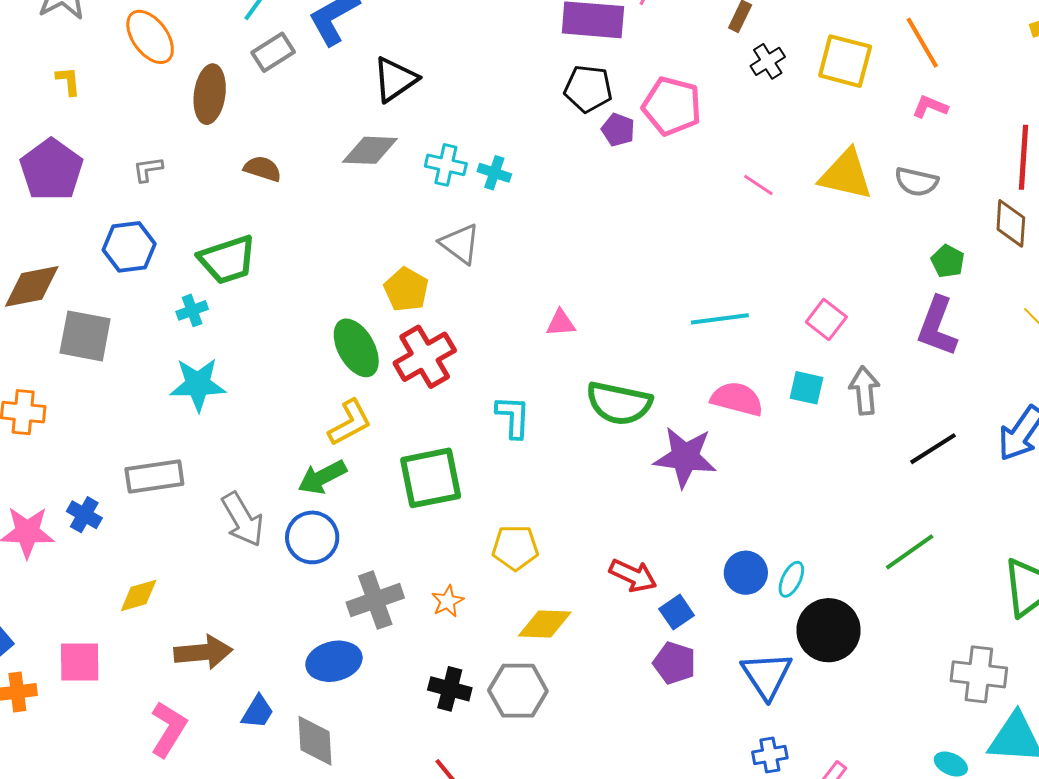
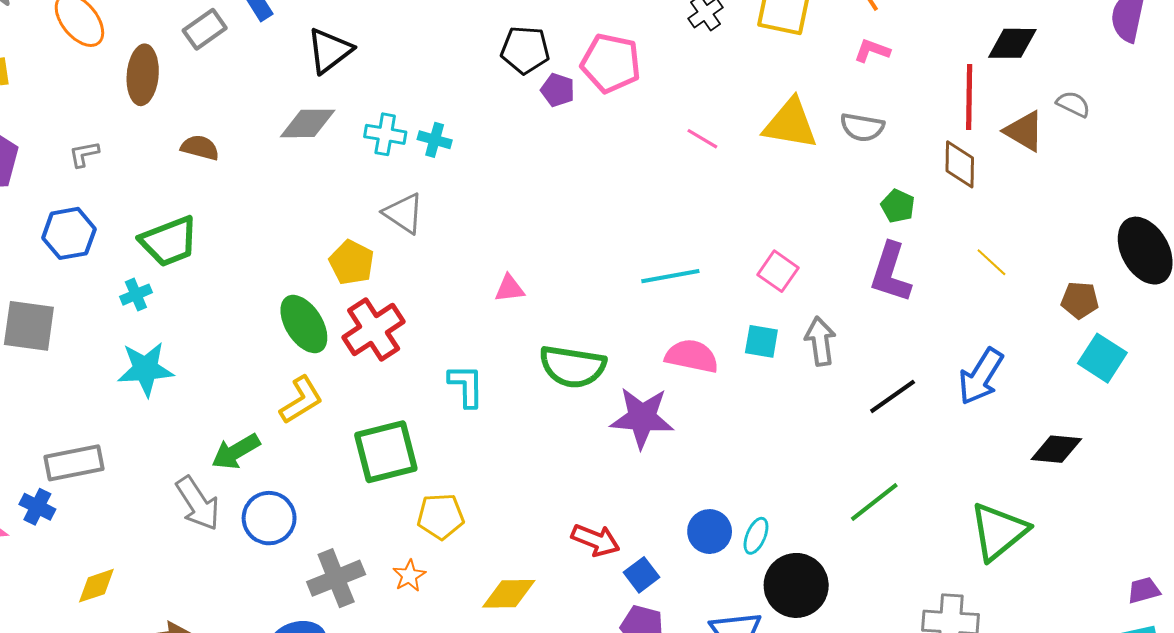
gray rectangle: (154, 477) -> (74, 463), moved
green arrow: (322, 477) -> (236, 452), moved
yellow pentagon: (515, 548) -> (441, 516), moved

